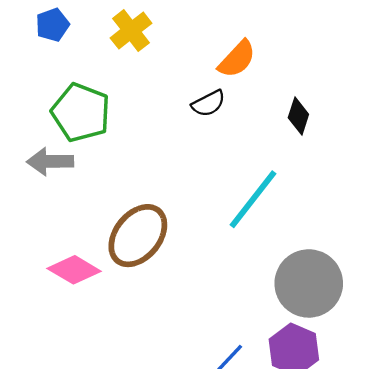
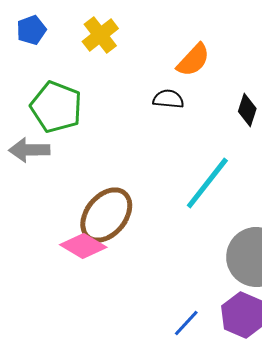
black semicircle: (208, 103) -> (168, 99), turned -148
pink diamond: (74, 270) -> (83, 246), moved

